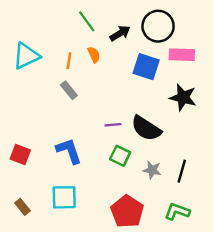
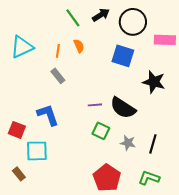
black arrow: (120, 33) -> (101, 15), moved
pink rectangle: (182, 55) -> (165, 40), moved
blue L-shape: (69, 151) -> (48, 115), moved
cyan square: (64, 197) -> (37, 151), moved

